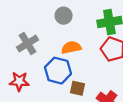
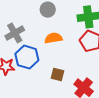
blue hexagon: (58, 71) -> (27, 57), moved

